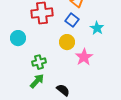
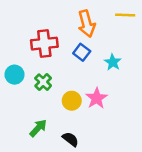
yellow circle: (67, 42) -> (72, 101), moved
green cross: (39, 62) -> (43, 82), moved, turned -32

